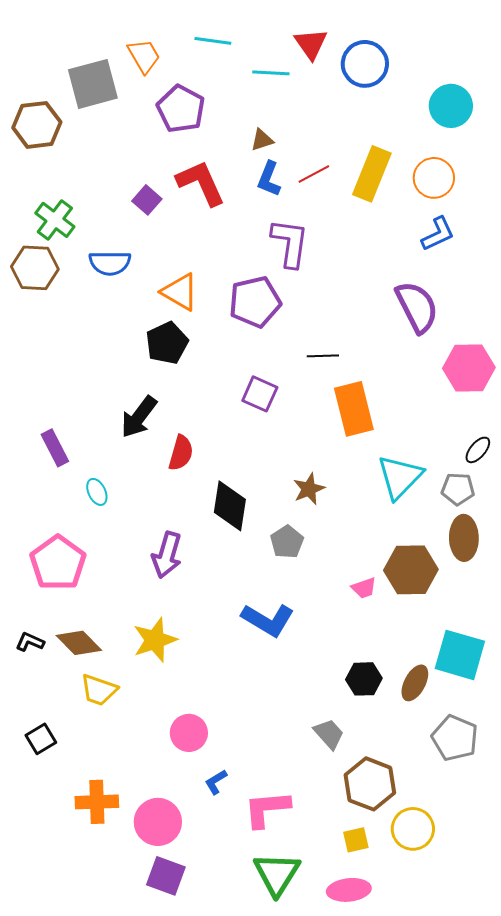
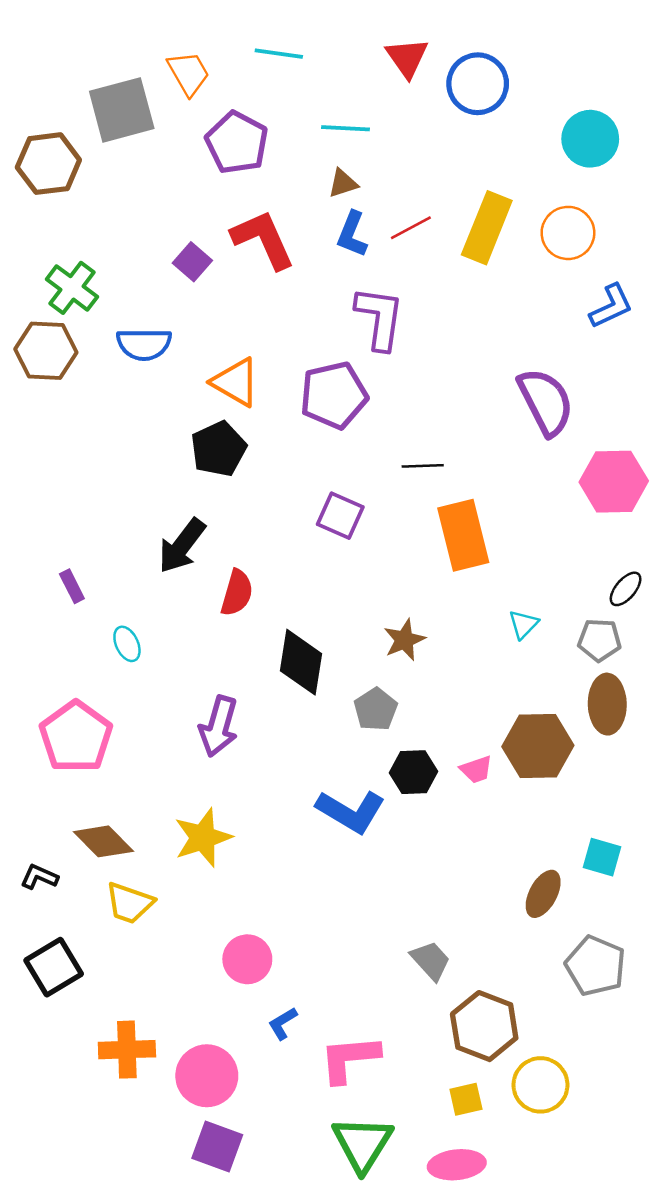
cyan line: (271, 73) -> (345, 128), moved
blue L-shape: (438, 234) -> (611, 306), moved
purple rectangle: (55, 448) -> (72, 586), size x0.7
cyan triangle: (400, 477) -> (523, 624), size x0.5
black L-shape: (30, 642) -> (39, 877), moved
cyan square: (460, 655) -> (602, 857), size x0.6
black hexagon: (364, 679) -> (414, 772), moved
black square: (41, 739) -> (54, 967), size x1.4

